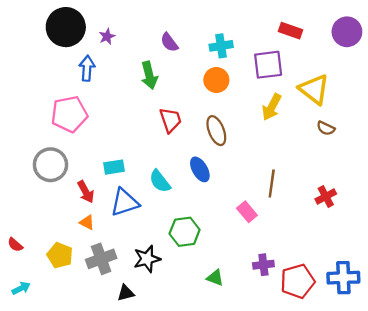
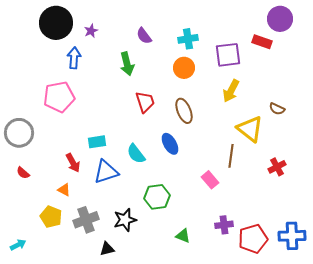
red rectangle: (290, 31) -> (262, 42), moved
purple circle: (347, 32) -> (280, 19), moved
yellow triangle: (314, 89) -> (250, 129), moved
gray circle: (50, 165) -> (19, 133), moved
orange triangle: (87, 222) -> (64, 190), moved
red semicircle: (15, 245) -> (23, 173), moved

